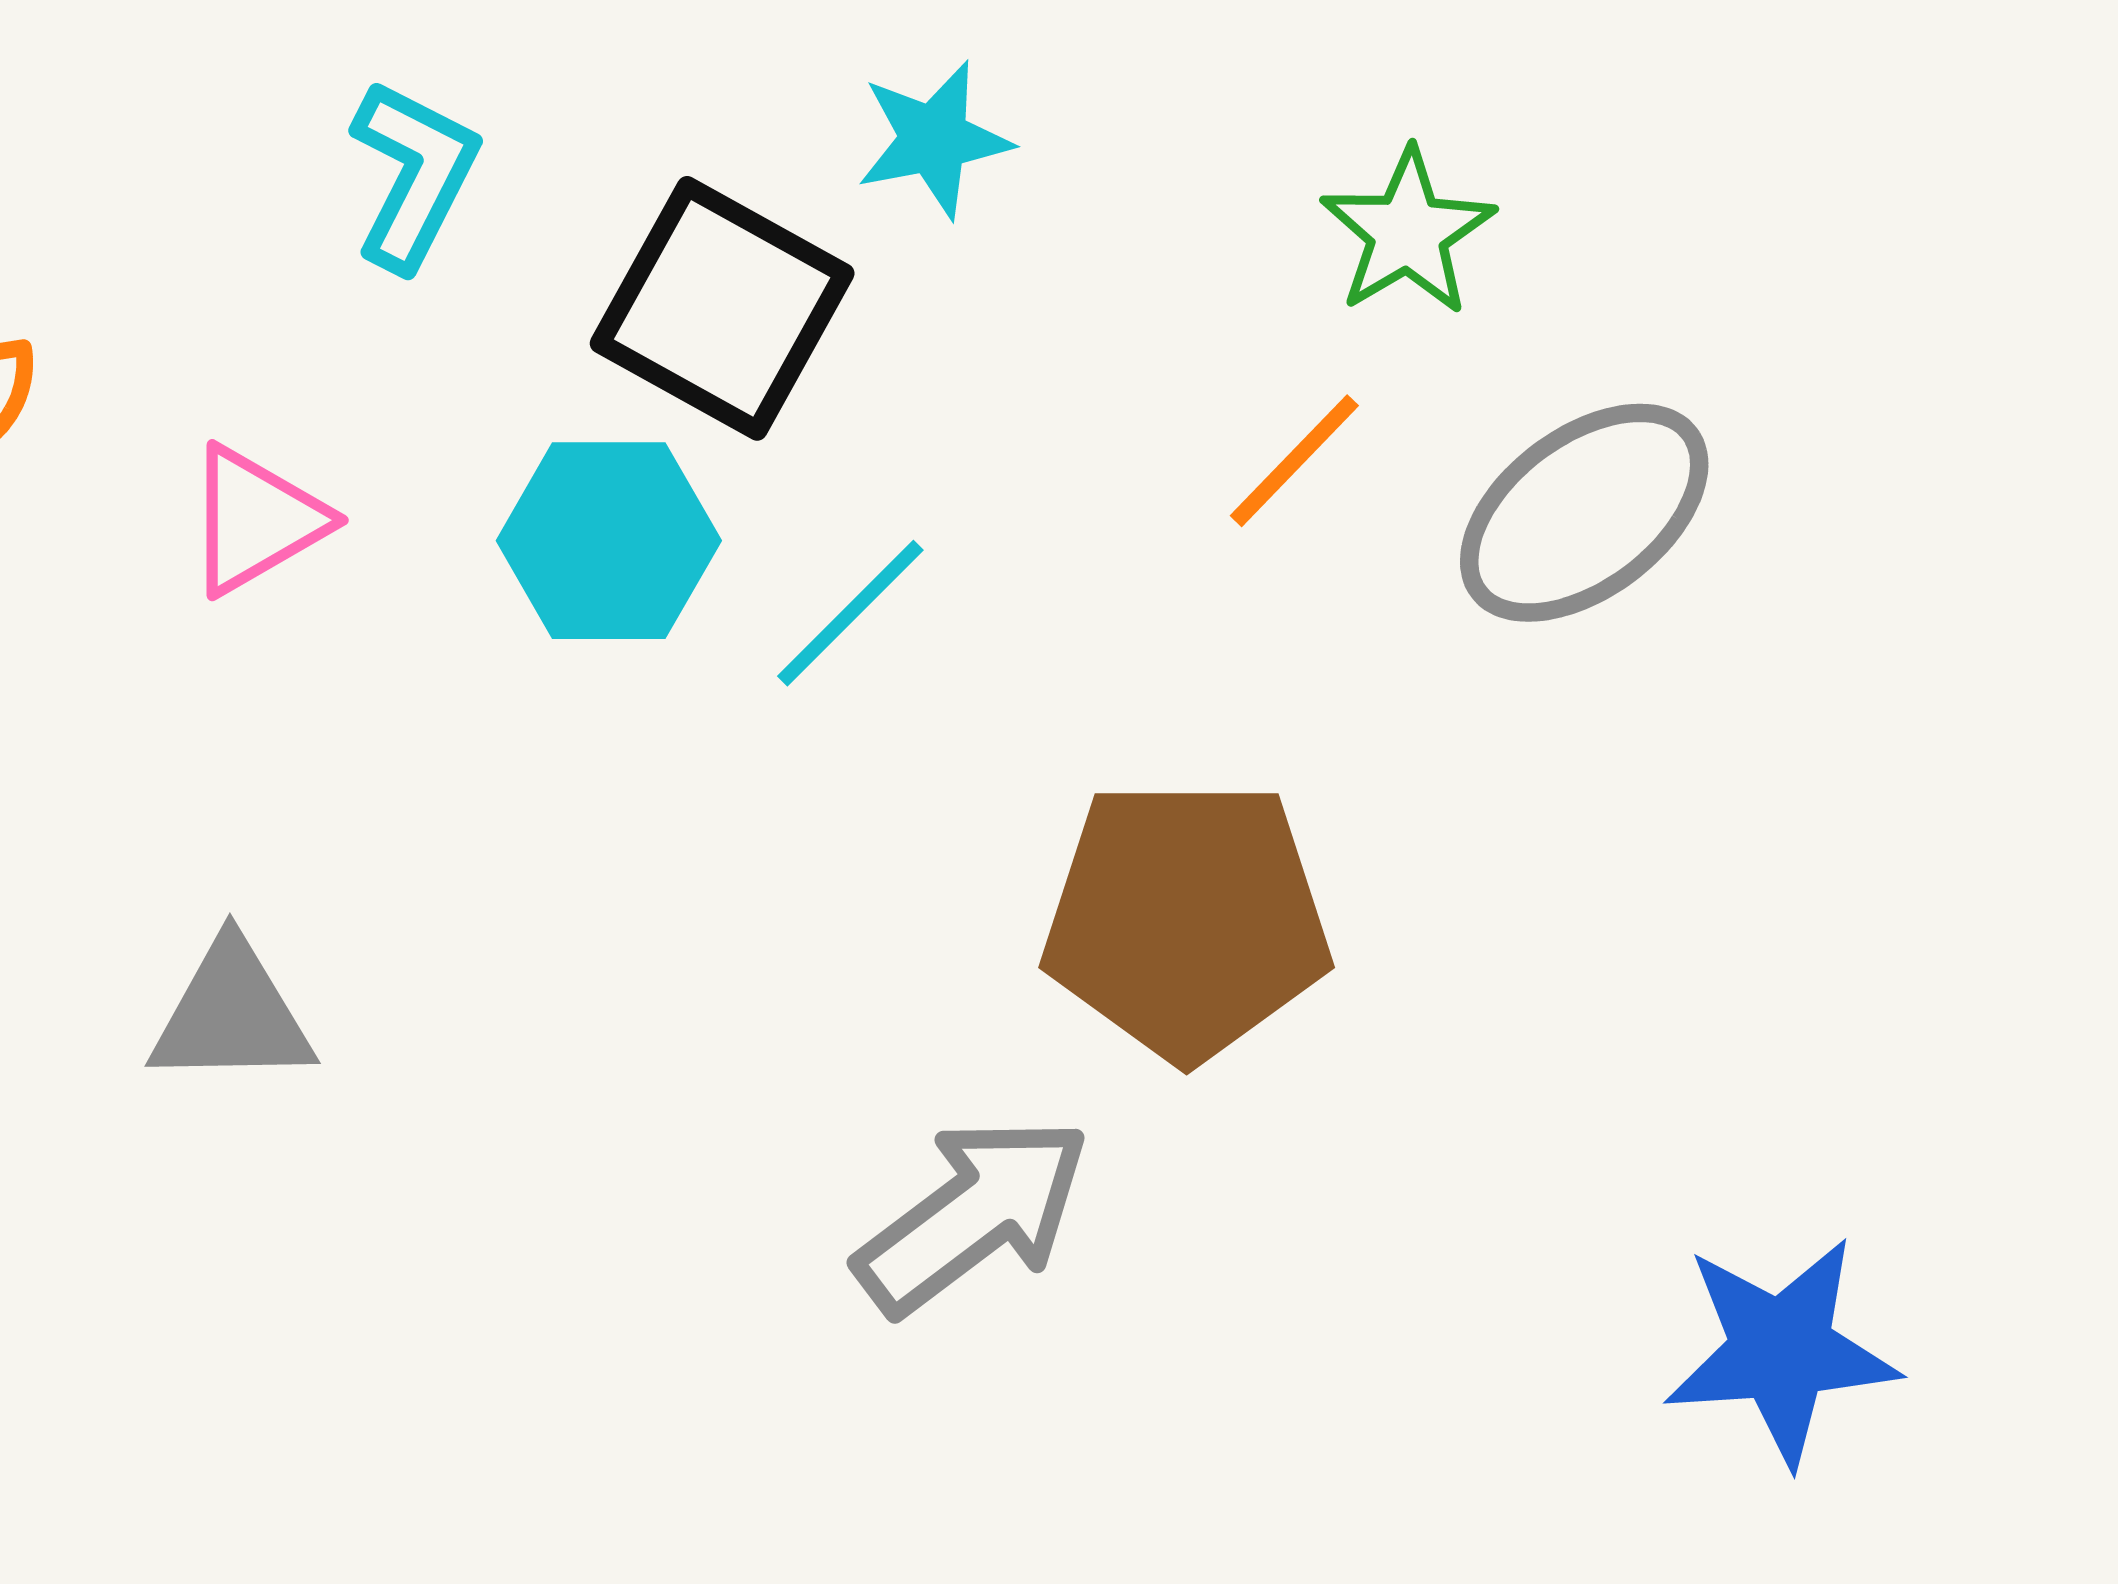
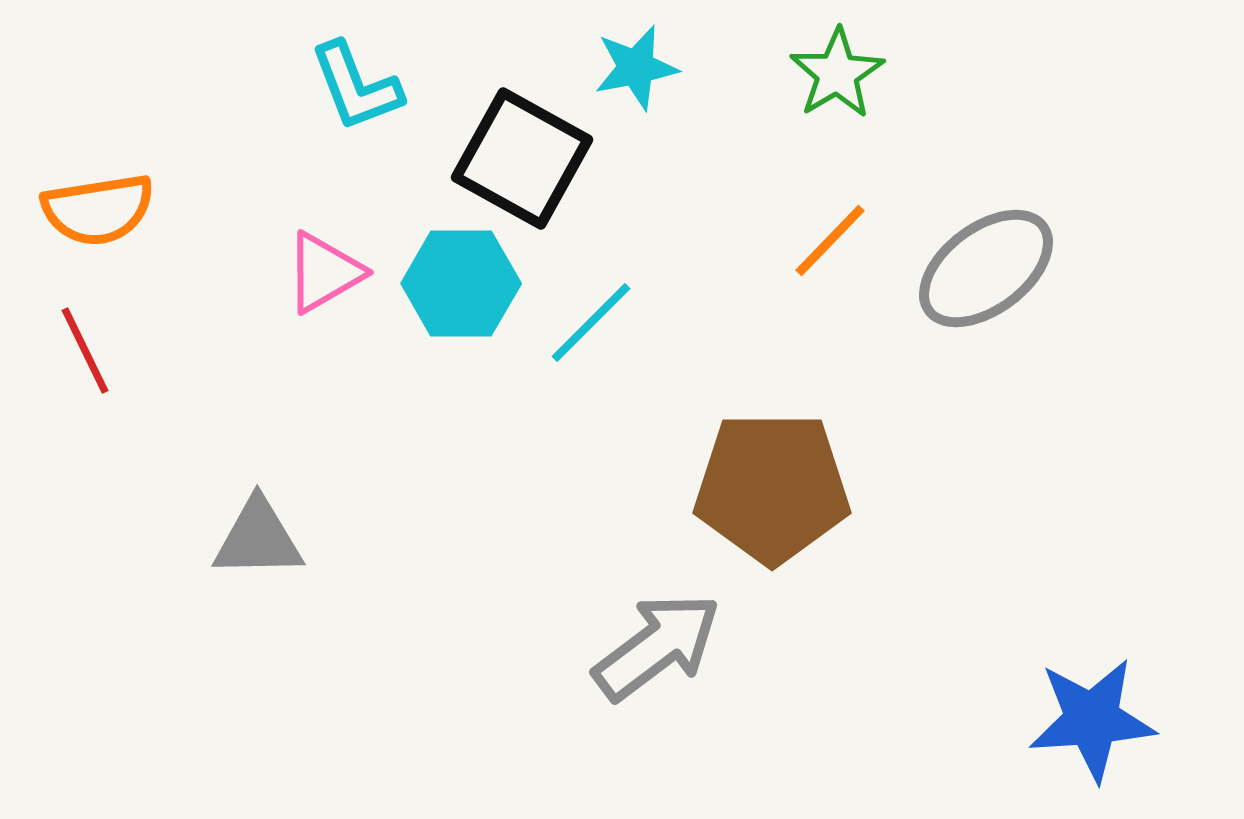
cyan L-shape: (414, 175) -> (356, 86), turned 132
green star: (1408, 232) -> (837, 74), moved
pink triangle: (256, 520) -> (324, 272), moved

